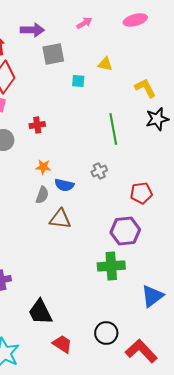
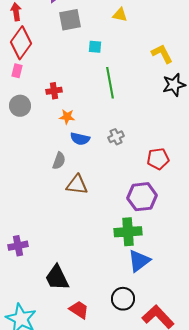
yellow triangle: (105, 64) -> (120, 15), moved
green line: (113, 129) -> (110, 83), moved
orange star: (43, 167) -> (67, 117), moved
blue semicircle: (64, 185) -> (80, 139), moved
blue triangle: (152, 296) -> (139, 261), moved

